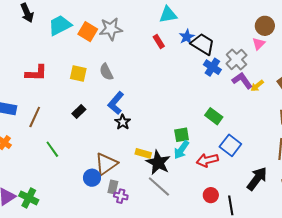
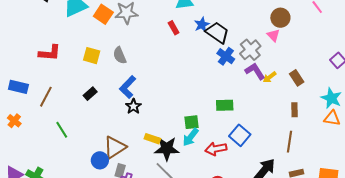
pink triangle: (259, 44) -> (273, 35), turned -32
green rectangle: (214, 116) -> (225, 105), turned -42
black star: (158, 163) -> (167, 149), turned -30

